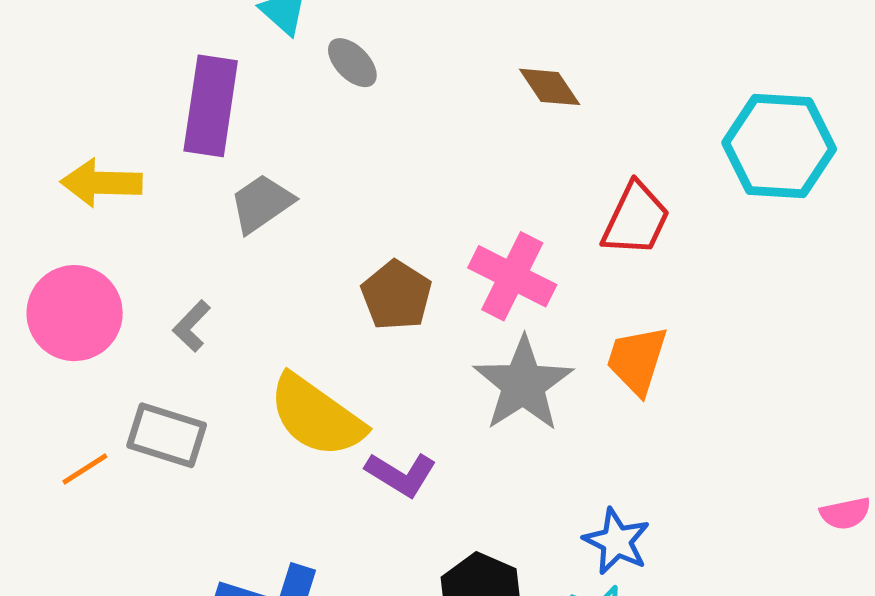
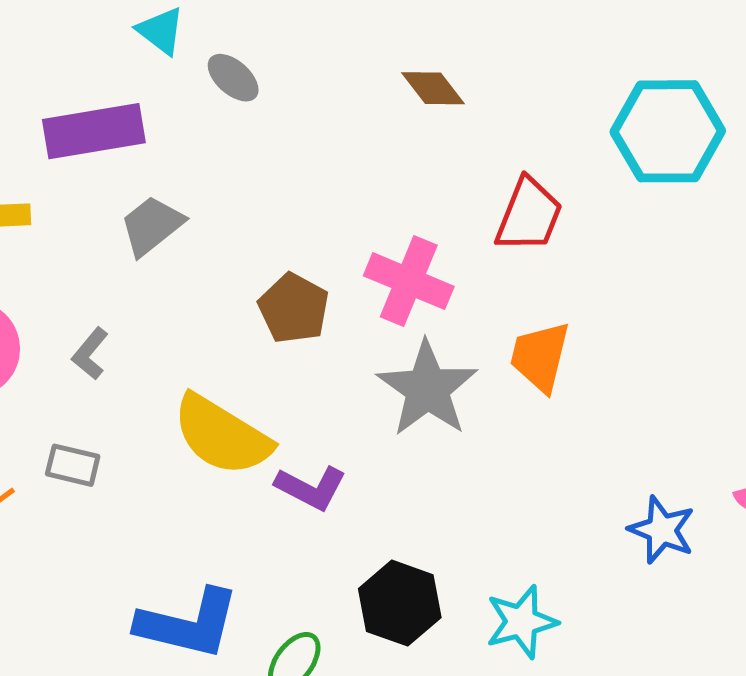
purple rectangle: (211, 106) -> (94, 131), turned 76
gray rectangle: (167, 435) -> (73, 465), size x0.7
blue star: (617, 541) -> (662, 530), moved

